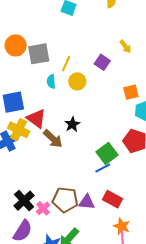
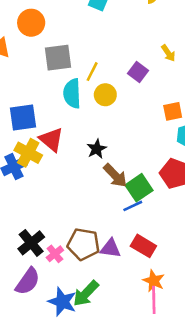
orange circle: (16, 45) -> (31, 23), moved
cyan semicircle: (51, 82) -> (72, 93), size x1.6
brown arrow: (53, 139) -> (115, 175), moved

